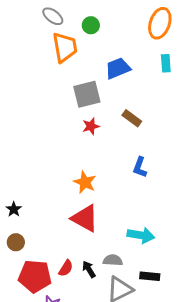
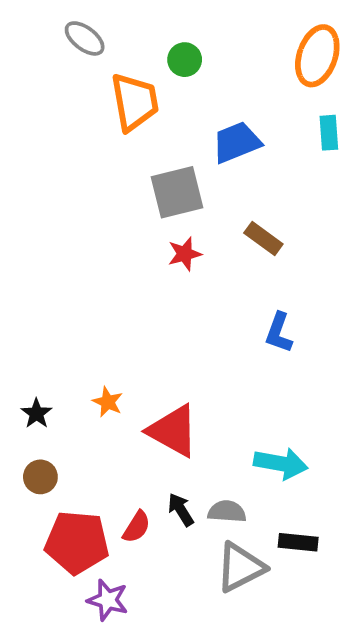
gray ellipse: (53, 16) -> (85, 38), moved
orange star: (85, 182) -> (108, 402), moved, size x0.7
black arrow: (89, 269) -> (181, 510), moved

